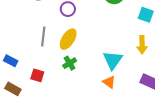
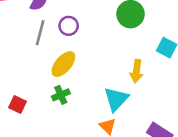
gray line: (43, 37) -> (40, 33), moved
yellow arrow: (142, 45) -> (137, 71), moved

